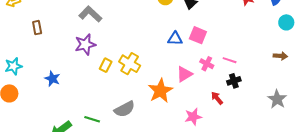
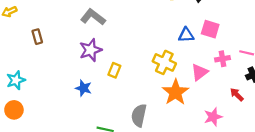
yellow cross: (130, 64) -> (164, 62), moved
pink cross: (207, 64) -> (222, 59), turned -32
blue star: (52, 79) -> (83, 88), moved
gray semicircle: (125, 109) -> (139, 115), turned 135

